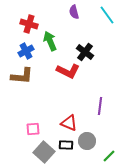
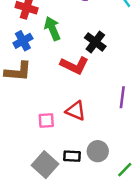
purple line: (100, 106) -> (122, 97), moved
red triangle: (69, 123) -> (76, 111), moved
pink square: (33, 129) -> (46, 121), moved

